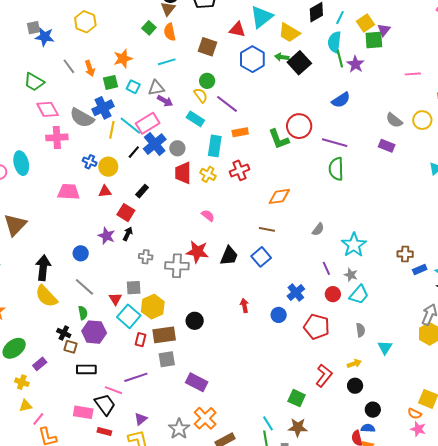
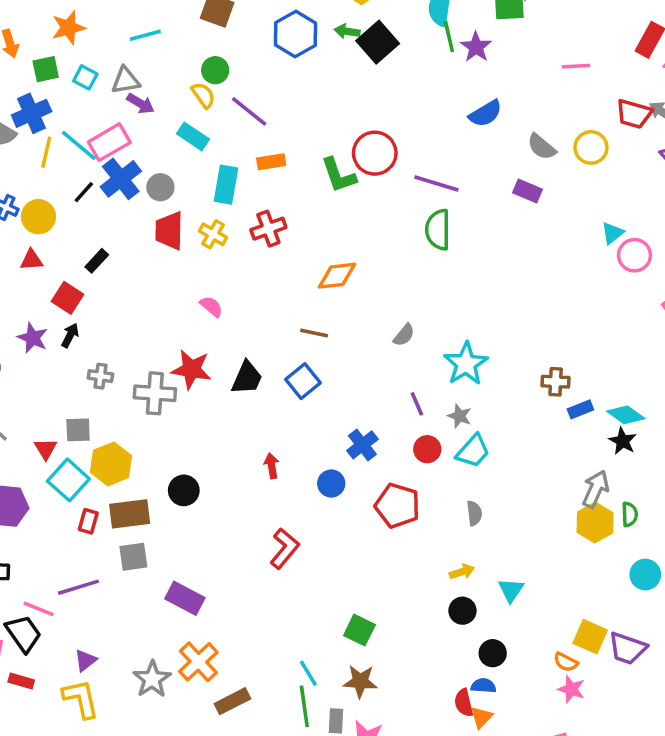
blue semicircle: (341, 100) -> (486, 114), moved
cyan triangle: (385, 347) -> (511, 590), moved
red L-shape: (324, 376) -> (285, 549), moved

